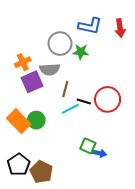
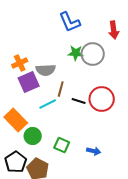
blue L-shape: (90, 26) -> (70, 22), moved, turned 55
gray circle: (60, 44) -> (93, 54), moved
cyan line: (70, 109) -> (48, 104), moved
green circle: (36, 120) -> (33, 136), moved
green square: (88, 146) -> (62, 145), moved

